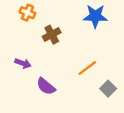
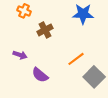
gray square: (108, 89) -> (94, 77), size x1.5

